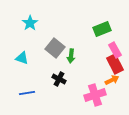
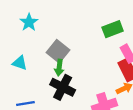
green arrow: (71, 56) -> (59, 68), moved
black cross: (59, 79) -> (63, 87), size x1.5

